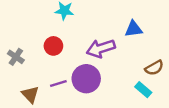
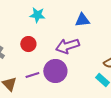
blue triangle: (134, 29) -> (82, 20), moved

